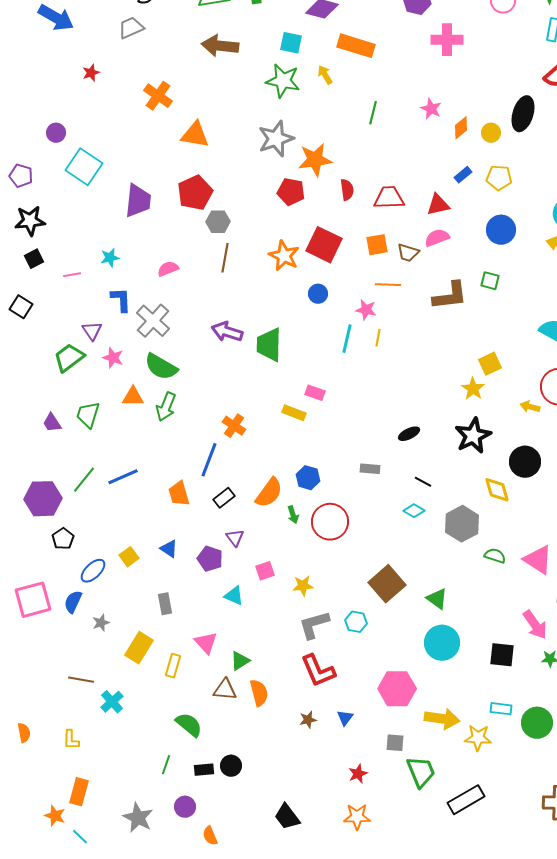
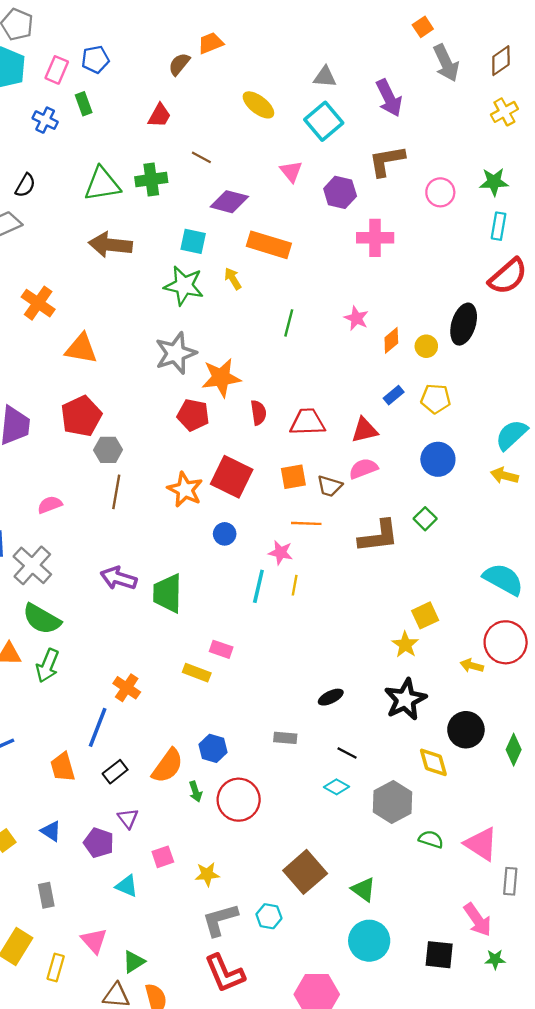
green square: (490, 281) -> (425, 519), turned 30

